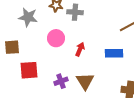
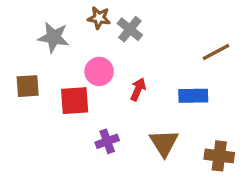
gray cross: (75, 12) -> (130, 29), turned 35
red square: (29, 70) -> (75, 101), moved
brown triangle: (85, 81) -> (164, 143), moved

